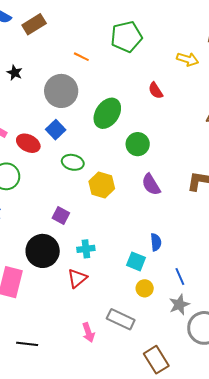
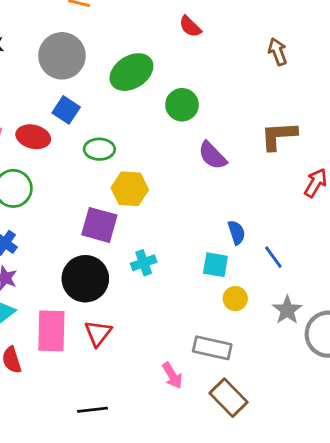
green ellipse: (107, 113) -> (131, 72), turned 36
yellow hexagon: (102, 185) -> (130, 189), moved
purple square: (61, 215) -> (99, 225), size x1.5
blue line: (180, 276) -> (273, 257), moved
red triangle: (77, 278) -> (98, 333), moved
brown rectangle: (156, 360) -> (228, 398), moved

